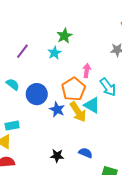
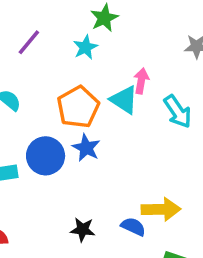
orange pentagon: (74, 89) -> (78, 107), moved
blue circle: (37, 94) -> (46, 156), moved
cyan triangle: (92, 105) -> (124, 100), moved
yellow arrow: (78, 112) -> (161, 209), moved, turned -60

